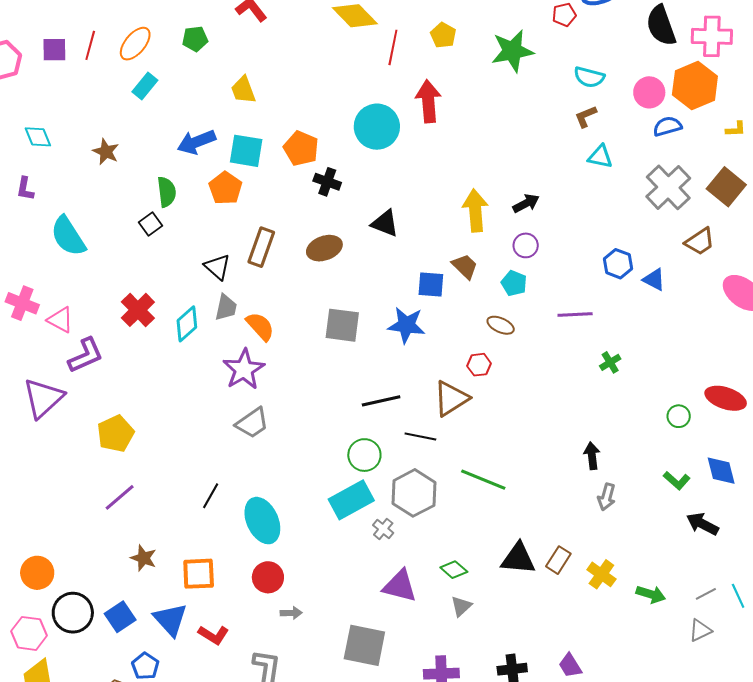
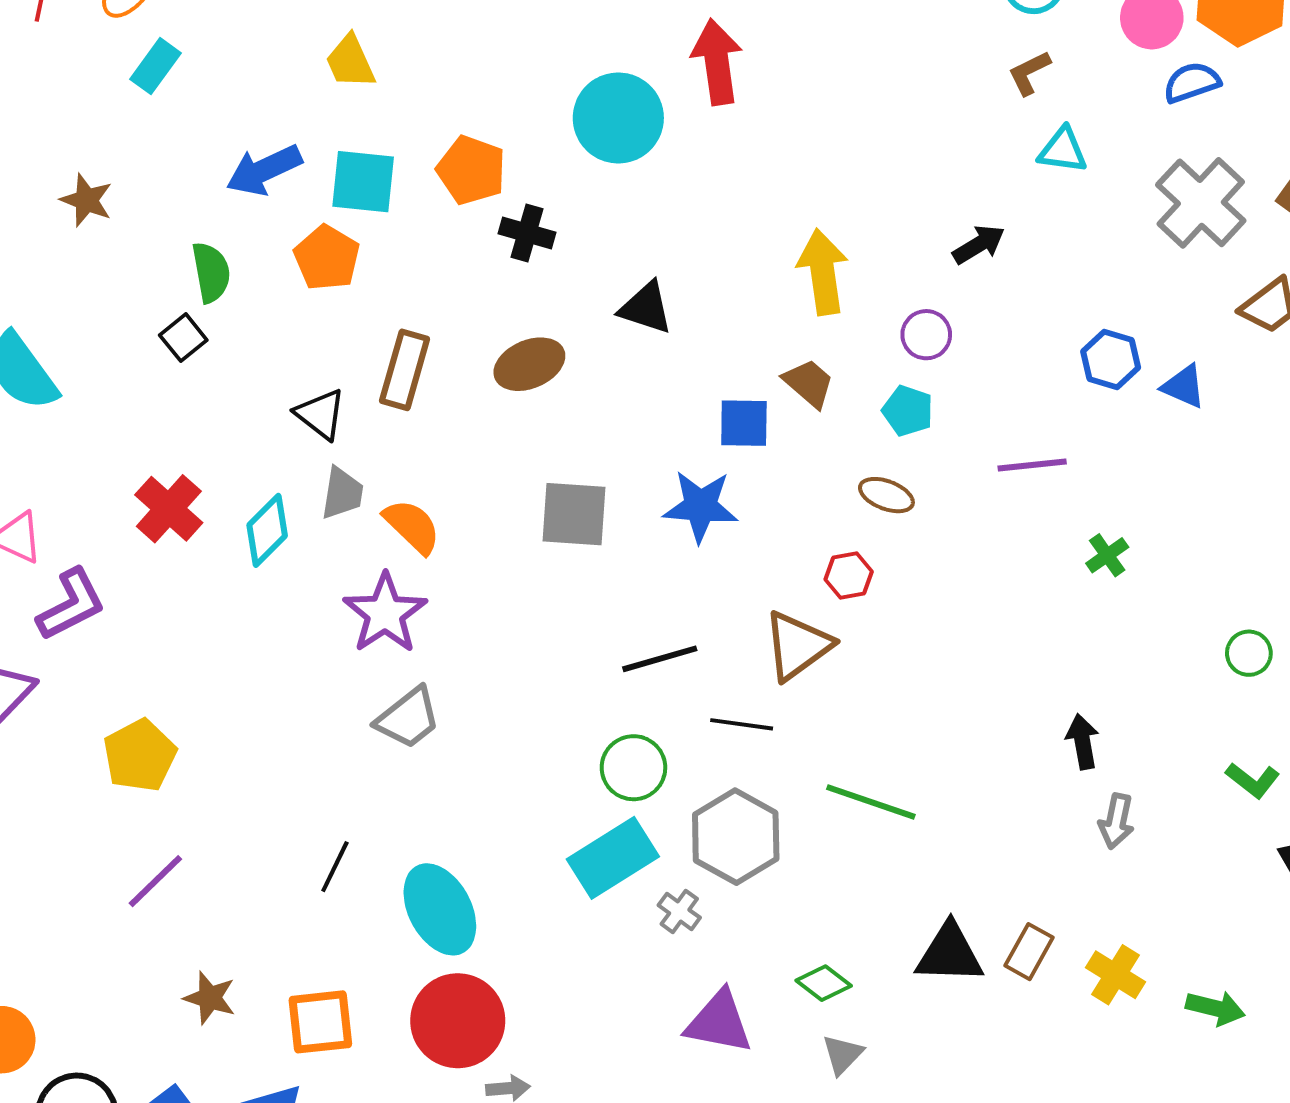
black arrow: (526, 203) -> (979, 244), moved
red circle: (268, 577) -> (458, 1021), size x1.5

